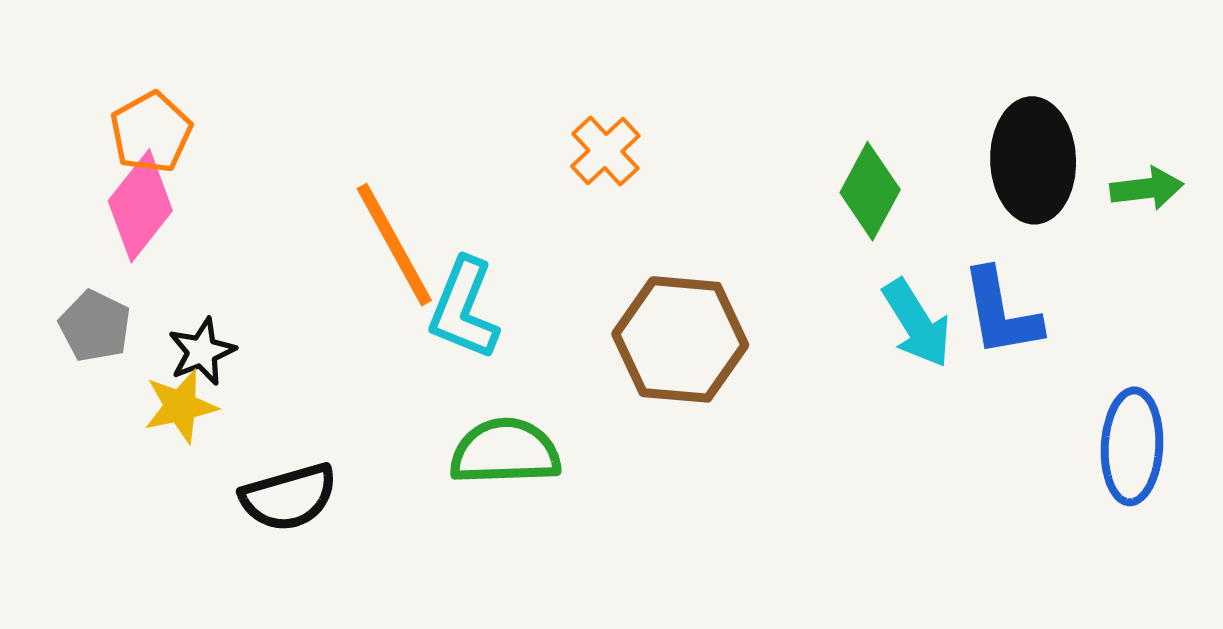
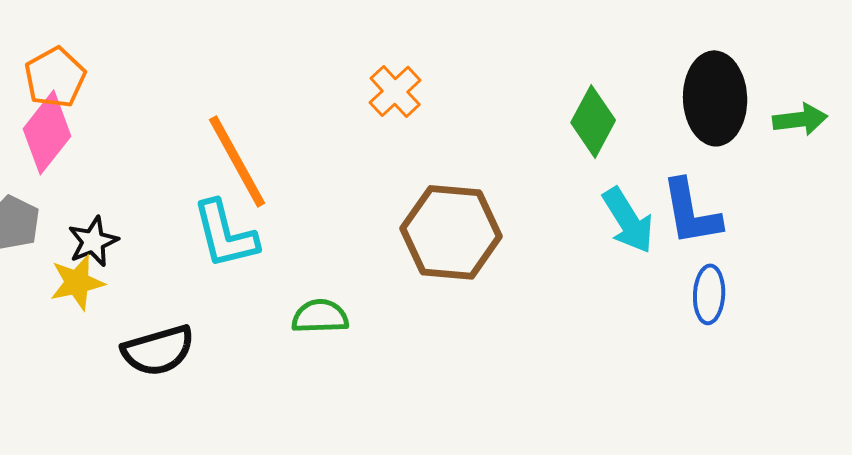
cyan L-shape: (464, 309) -> (225, 234), moved, turned -36
blue ellipse: (1132, 446) -> (709, 294), moved, size x0.7
green semicircle: (505, 452) -> (320, 316), size x0.7

